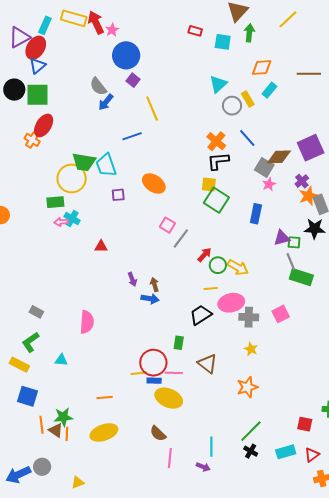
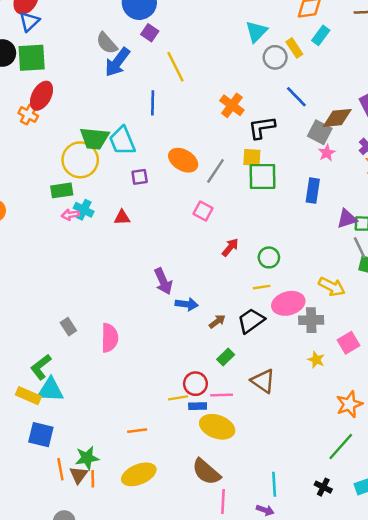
blue arrow: (106, 102) -> (117, 62), size x1.4
blue line: (132, 136) -> (153, 103), turned -66
orange cross: (216, 141) -> (232, 105), moved
green square: (216, 200) -> (263, 177), turned -30
gray line: (181, 239) -> (216, 171), moved
red triangle: (101, 246) -> (122, 217), moved
red arrow: (204, 255) -> (230, 247), moved
yellow arrow: (238, 267) -> (332, 287), moved
purple arrow: (132, 279) -> (163, 281), size x1.5
brown arrow: (155, 285) -> (217, 321), moved, turned 72
gray rectangle: (36, 312) -> (68, 327), moved, turned 32
pink square: (281, 314) -> (349, 343), moved
green rectangle: (179, 343) -> (226, 357), turned 40
cyan triangle: (61, 360) -> (50, 390), moved, size x1.6
red circle: (153, 363) -> (195, 384), size x0.7
orange star: (247, 387) -> (349, 404), moved
brown triangle: (56, 430) -> (79, 475), turned 35
green line: (251, 431) -> (341, 447), moved
brown semicircle: (158, 434) -> (206, 472), size x1.4

